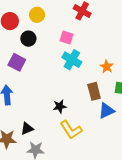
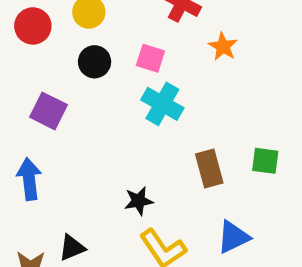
black circle: (28, 39) -> (95, 62), moved
orange star: (107, 67) -> (223, 47), moved
blue triangle: (107, 111) -> (233, 237), moved

